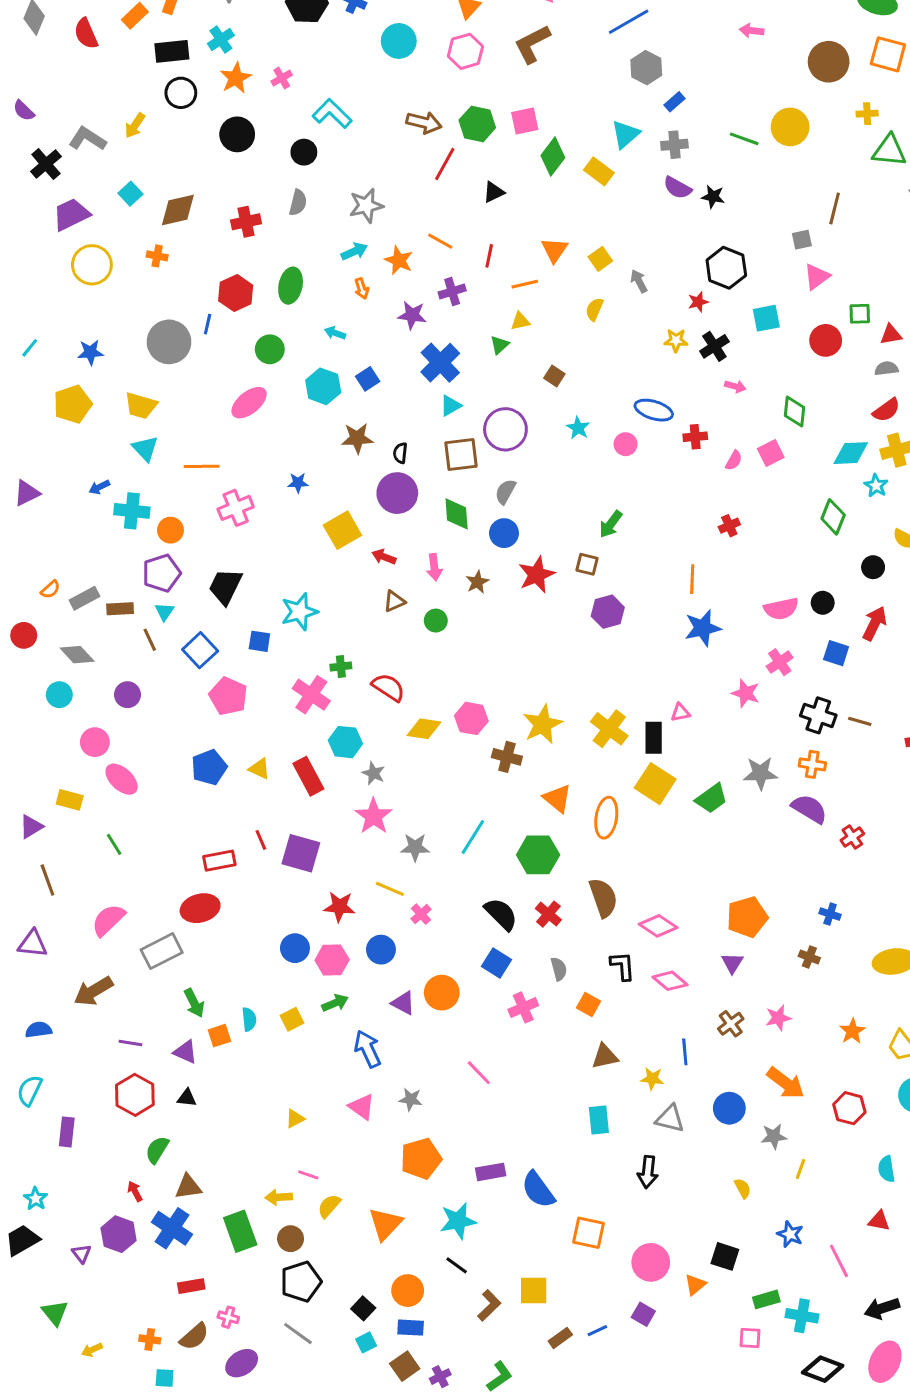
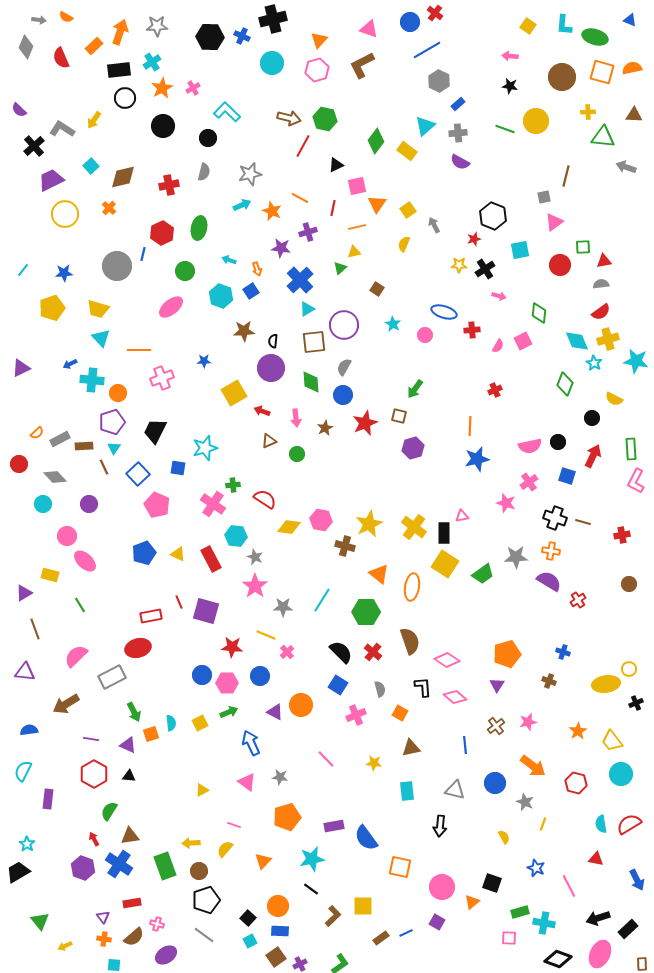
pink square: (525, 121) -> (357, 186), moved
black star: (713, 197) -> (510, 86), moved
orange cross: (157, 256) -> (109, 208), turned 32
orange arrow: (362, 289) -> (257, 269), moved
cyan diamond: (851, 453) -> (577, 341), turned 70
yellow star: (652, 1079) -> (374, 763), moved
gray star: (774, 1136) -> (525, 802), turned 30
pink line: (308, 1175) -> (234, 825), moved
orange triangle: (385, 1224) -> (263, 861), size x0.7
purple triangle: (82, 1253) -> (103, 917), moved

